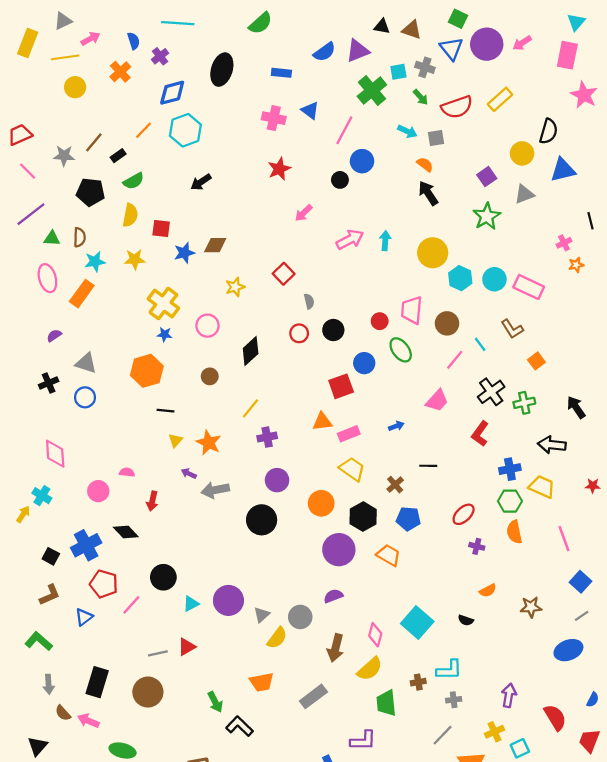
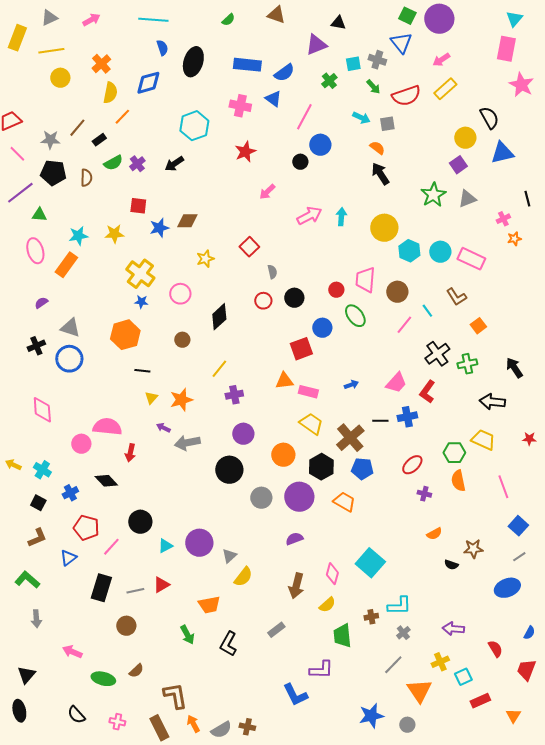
green semicircle: (260, 23) -> (228, 20), size x0.6
brown triangle: (412, 30) -> (276, 15), moved
pink arrow: (91, 39) -> (91, 20), moved
blue semicircle: (134, 41) -> (162, 48), moved
pink arrow: (522, 43) -> (441, 60), moved
purple circle: (487, 44) -> (439, 19), moved
blue semicircle: (324, 52) -> (284, 73), moved
purple cross: (160, 56) -> (137, 164), moved
blue rectangle: (281, 73) -> (247, 65), size x1.5
green cross: (372, 91) -> (329, 81), size x0.6
cyan hexagon: (185, 130) -> (194, 126), moved
black semicircle: (549, 131) -> (489, 118), turned -45
purple square: (487, 177) -> (458, 165), moved
black pentagon: (91, 192) -> (53, 173), moved
gray triangle: (524, 194) -> (467, 199), moved
yellow semicircle: (130, 215) -> (110, 93), moved
brown semicircle: (79, 237) -> (86, 178), moved
blue circle: (85, 397) -> (69, 359), size x1.4
pink trapezoid: (437, 401) -> (396, 383), moved
pink rectangle: (349, 434) -> (308, 392), turned 36
orange star: (209, 443) -> (181, 400), turned 30
blue cross: (510, 469) -> (407, 417), moved
pink semicircle: (127, 472) -> (107, 427), size x2.0
brown cross: (395, 485) -> (350, 438), size x1.8
cyan cross: (42, 496) -> (42, 470), moved
yellow arrow: (23, 514) -> (13, 465), turned -98
blue cross: (86, 545) -> (70, 493), size x0.6
gray circle: (300, 617) -> (261, 498), moved
black semicircle: (466, 620) -> (451, 565), moved
yellow semicircle: (370, 669) -> (327, 605), size x0.7
black rectangle: (97, 682) -> (101, 588), moved
orange trapezoid: (262, 682) -> (209, 605), moved
brown circle: (148, 692) -> (126, 626), size x0.7
purple arrow: (509, 695) -> (453, 629), turned -95
gray rectangle: (313, 696) -> (276, 630), size x0.7
gray cross: (454, 700) -> (403, 633), turned -32
brown semicircle: (63, 713) -> (136, 671), moved, turned -91
red semicircle: (555, 717) -> (495, 649), size x0.7
black L-shape: (240, 726) -> (228, 644), moved, turned -105

